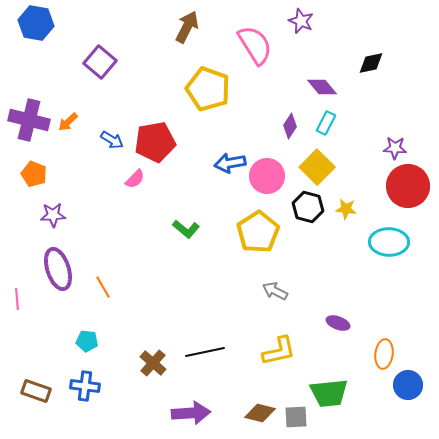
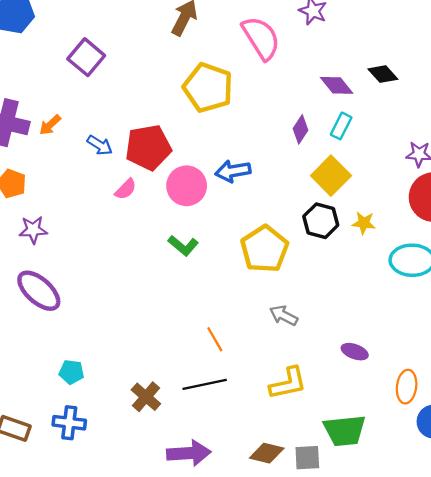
black diamond: (371, 63) -> (383, 74), moved, turned 60
pink circle: (267, 176) -> (187, 186), moved
purple ellipse: (58, 269) -> (39, 291), turned -30
orange line: (103, 287) -> (215, 339), moved

